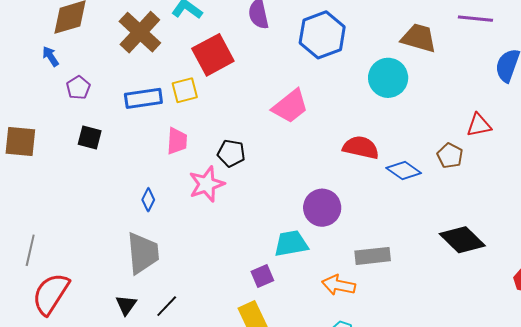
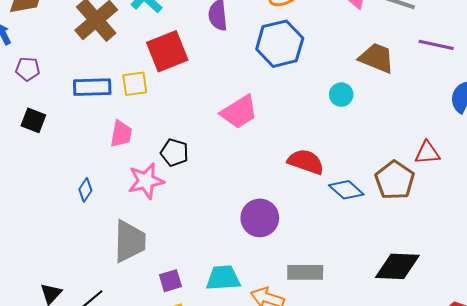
cyan circle: (388, 78) -> (341, 95), size x0.6
purple pentagon: (78, 88) -> (28, 69), turned 30
brown pentagon: (450, 156) -> (395, 180), size x1.5
black diamond: (462, 240) -> (397, 266), turned -48
cyan trapezoid: (291, 244) -> (223, 278), moved
gray trapezoid: (143, 253) -> (130, 241), moved
purple square: (262, 276) -> (170, 281), moved

